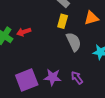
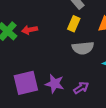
gray semicircle: (74, 42) -> (83, 48), turned 102
purple arrow: (77, 78) -> (81, 88), turned 88

